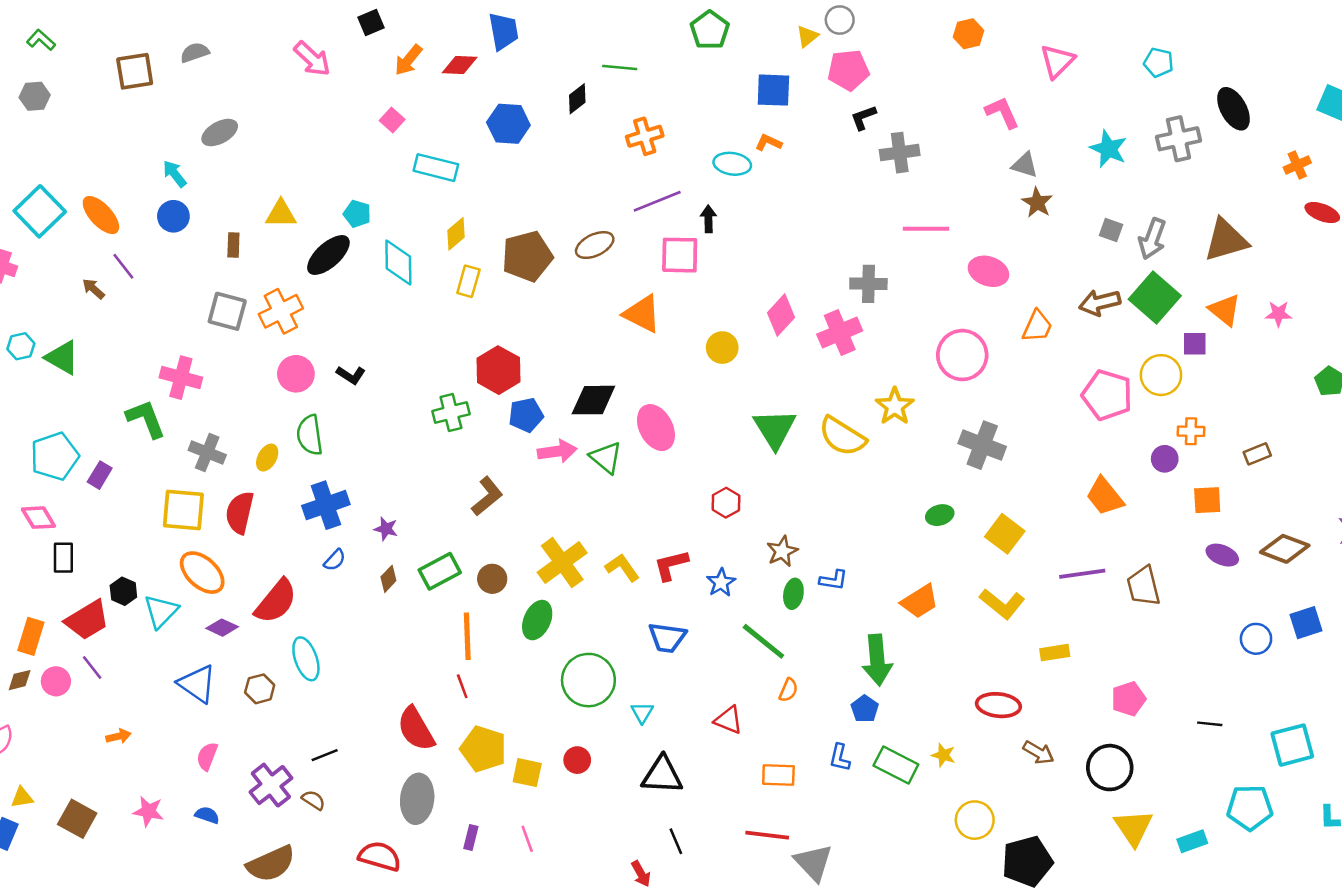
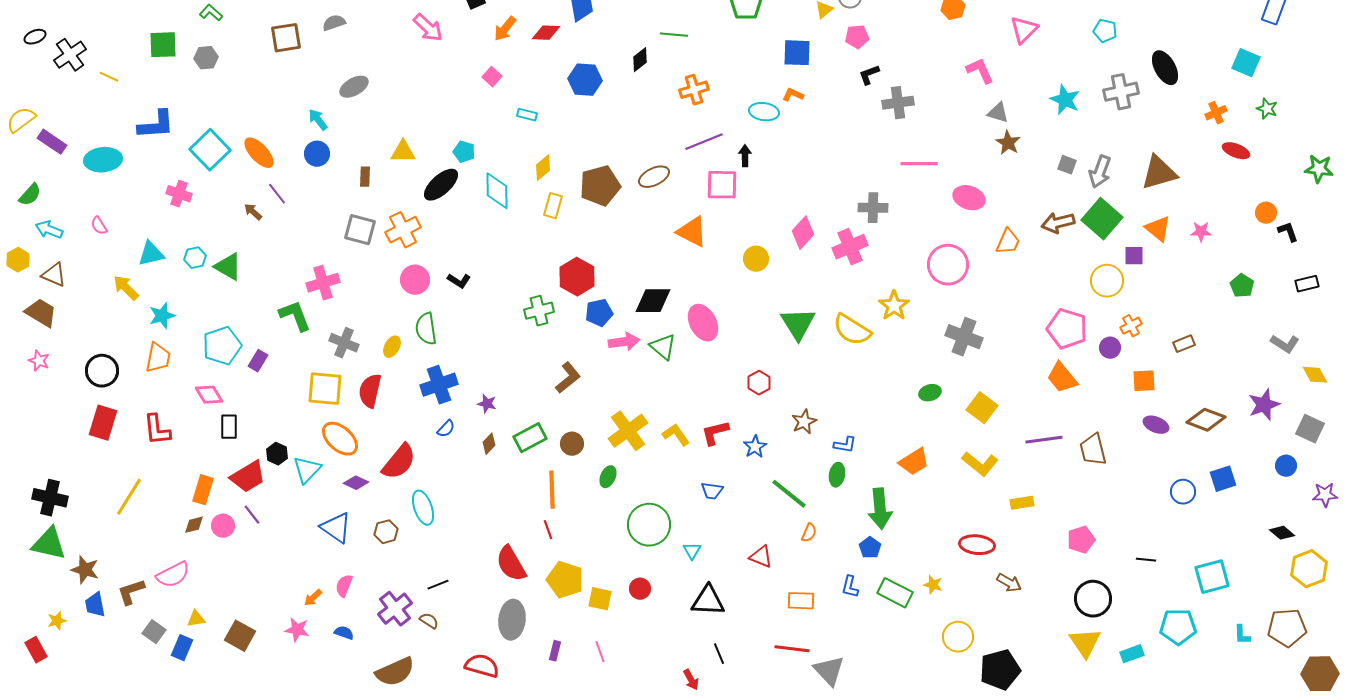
pink pentagon: (848, 70) -> (857, 37), size x0.7
cyan rectangle: (436, 168) -> (527, 115), size x0.6
pink cross: (181, 378) -> (323, 283), turned -32
pink pentagon: (1107, 395) -> (1067, 329), moved
orange cross: (1191, 431) -> (1131, 326), turned -30
green ellipse: (793, 594) -> (837, 475), moved
green ellipse: (537, 620) -> (608, 477), size x0.7
blue trapezoid: (667, 638) -> (712, 491), size x0.7
orange arrow: (118, 736) -> (313, 598), moved, turned 150
black circle: (1110, 768) -> (1093, 599), moved

